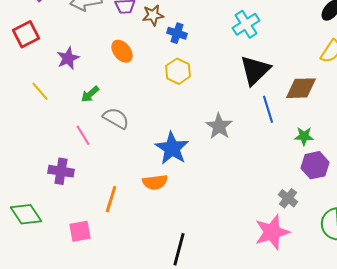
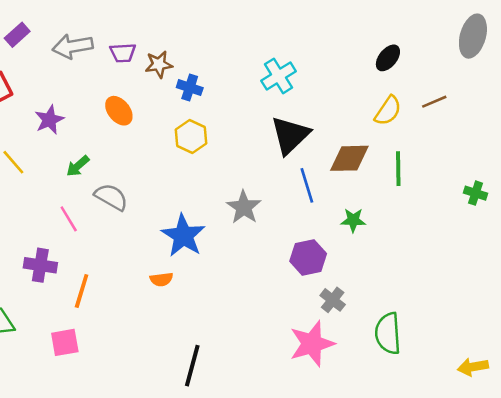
purple hexagon: (315, 165) -> (308, 257), moved
orange semicircle: (155, 182) -> (161, 279), size x0.7
orange line: (111, 199) -> (82, 291), moved

